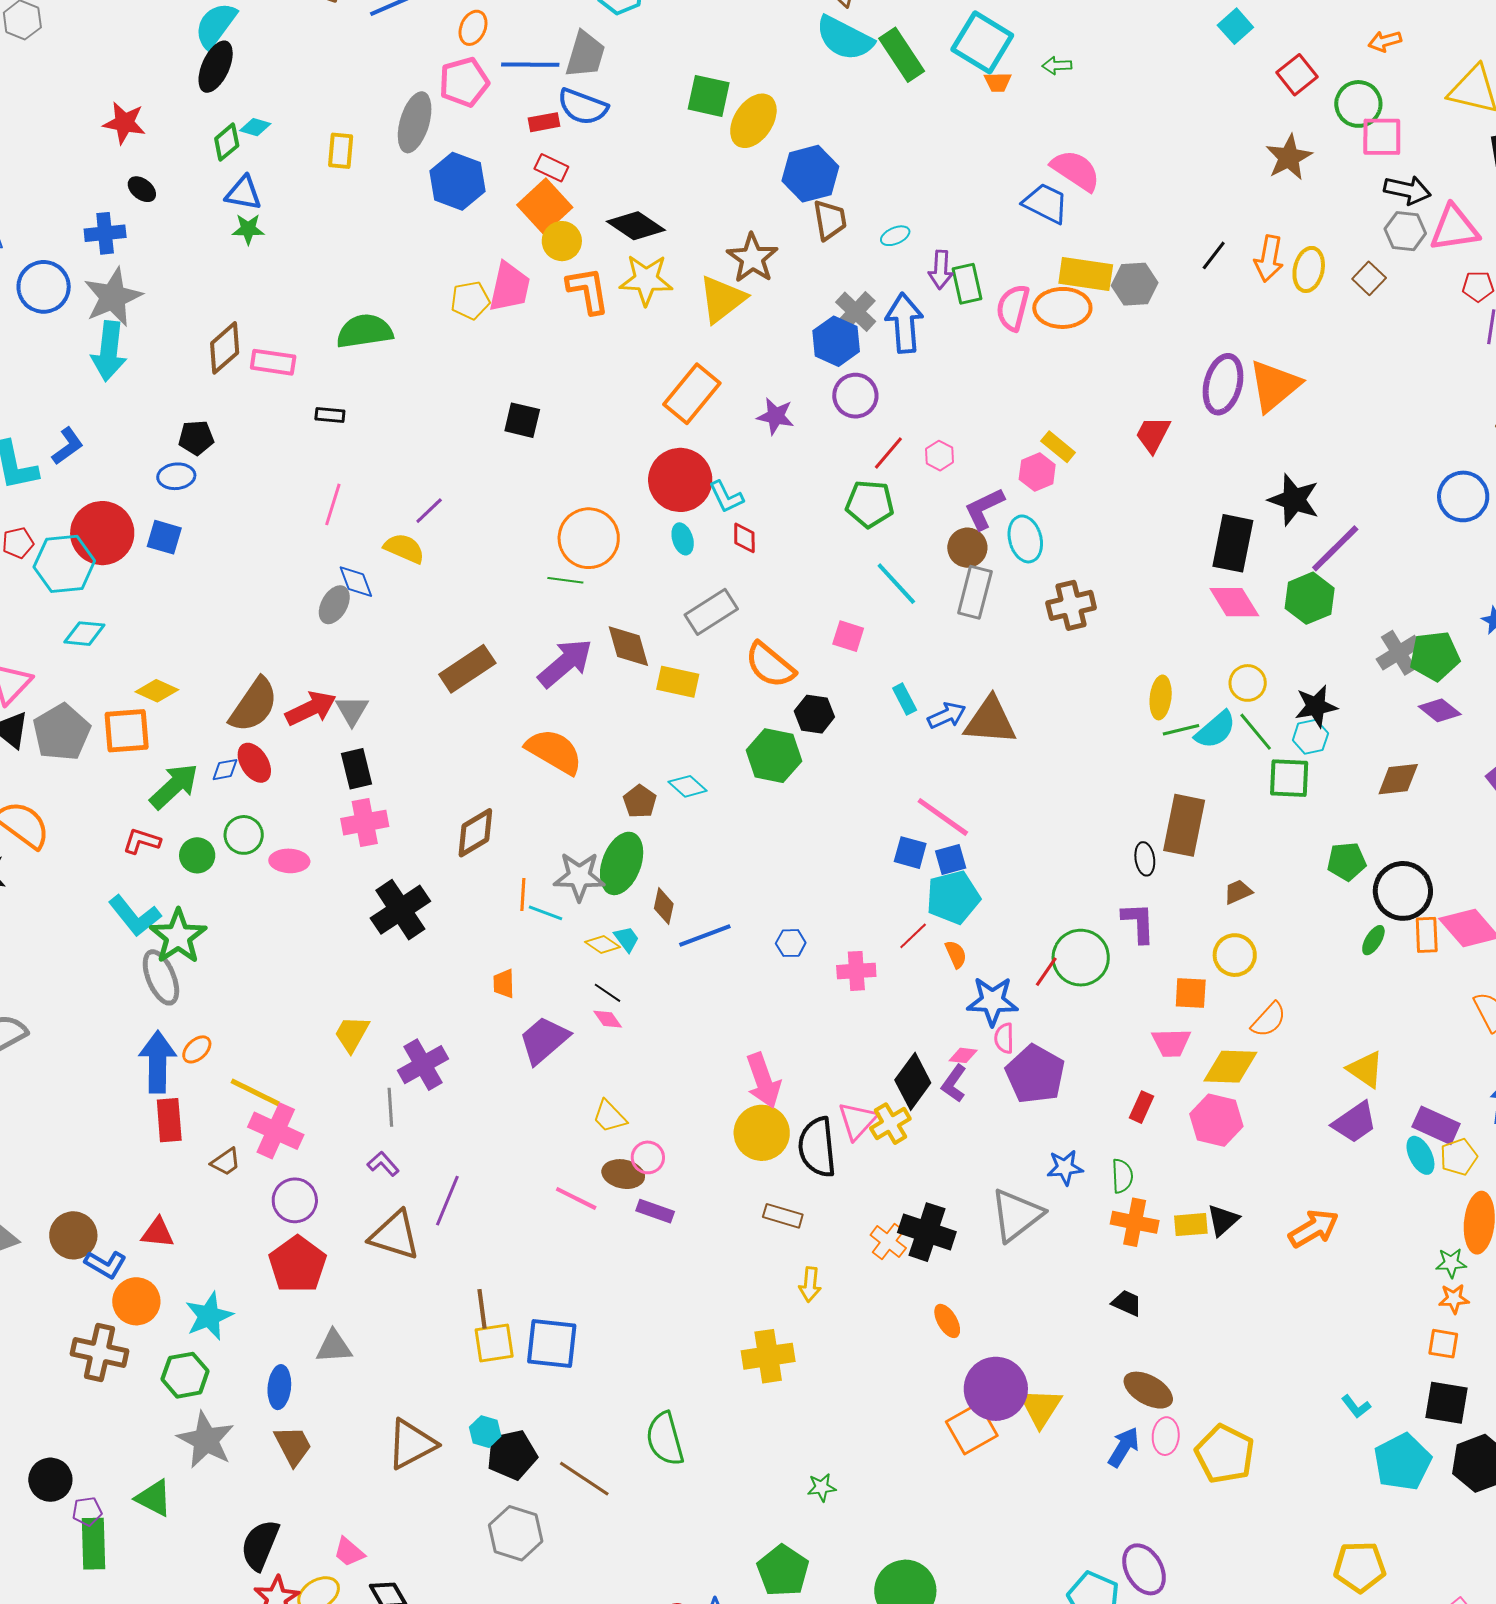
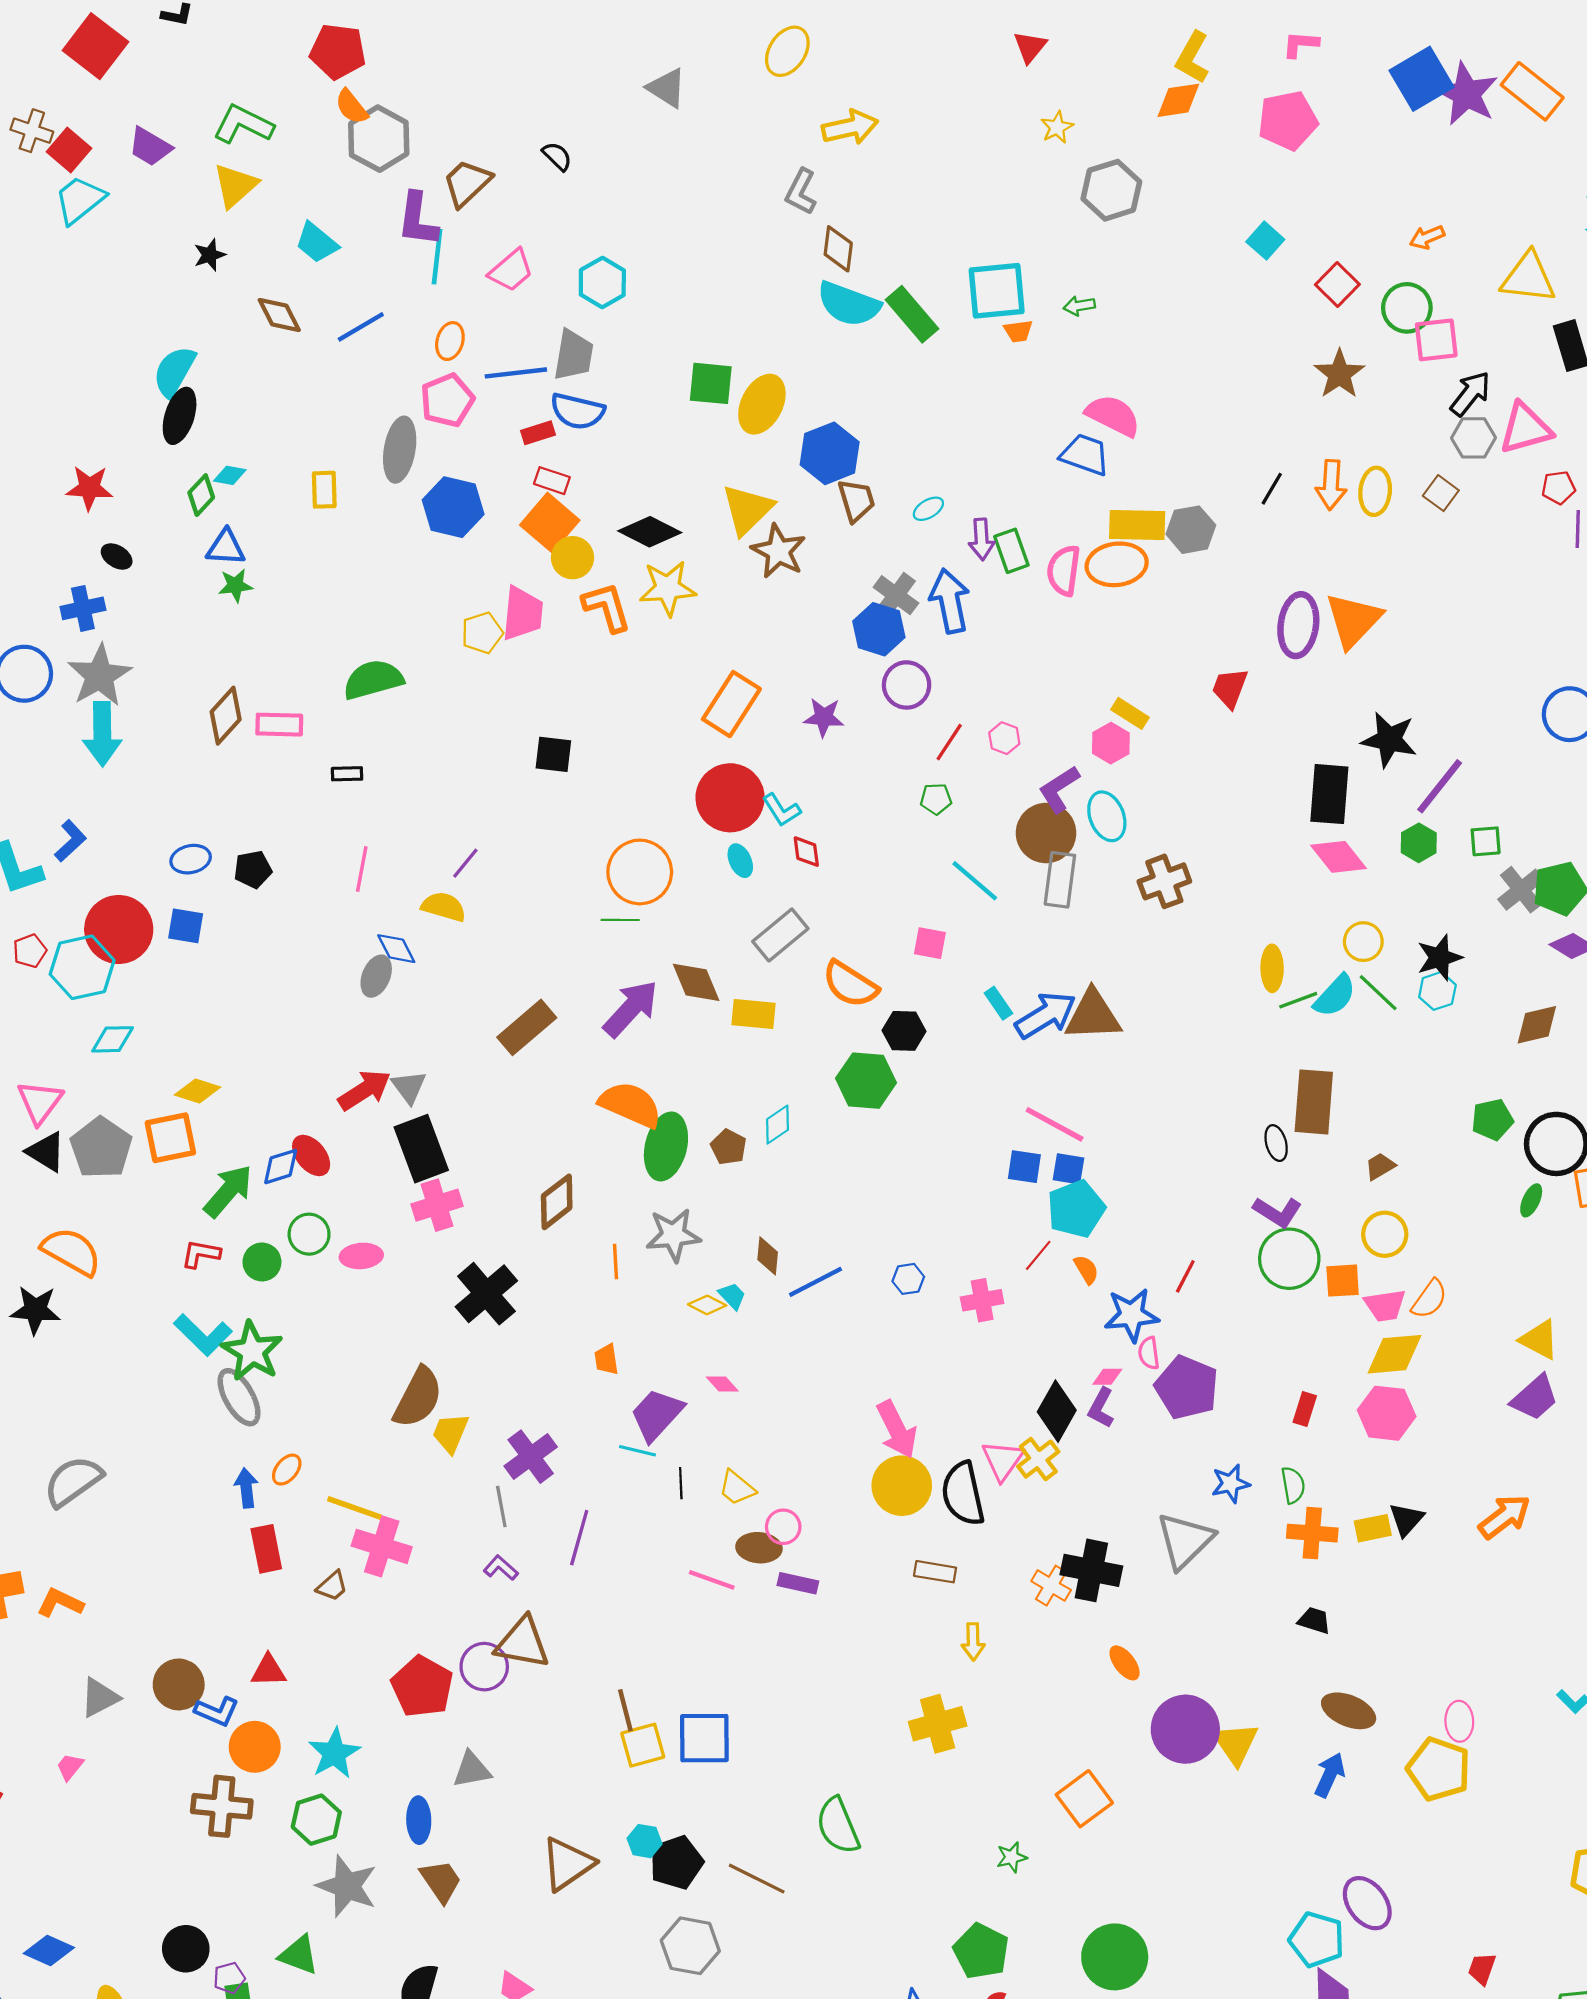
cyan square: (982, 42) -> (997, 291), turned -30
black arrow: (1407, 190) -> (1470, 394), turned -57
yellow triangle: (722, 299) -> (747, 509), moved
black pentagon: (196, 438) -> (253, 869), moved
green pentagon: (870, 504) -> (936, 799), size x0.6
brown circle: (967, 548) -> (1046, 833), size x1.4
green hexagon: (1310, 598) -> (1419, 843), size x0.7
brown semicircle: (254, 705) -> (418, 1398), moved
blue arrow: (947, 715) -> (1046, 1015), size x1.5
black rectangle: (357, 769) -> (421, 1149), size x1.5
blue diamond: (225, 770) -> (281, 1167), size x1.4
green square: (1289, 778) -> (1486, 841), moved, size x0.7
cyan diamond: (688, 786) -> (778, 1125), turned -69
blue square: (951, 860) -> (1068, 1169), turned 32
green ellipse: (622, 863) -> (666, 1146), moved
cyan line: (545, 913) -> (638, 1451), moved
purple L-shape: (1138, 923) -> (1278, 1212), turned 132
green circle: (1081, 958) -> (1289, 1259), moved
black line: (607, 993) -> (681, 1483), moved, turned 60
pink trapezoid: (1171, 1043) -> (1385, 1305), moved
blue arrow: (158, 1062) -> (246, 1488), size x0.6
purple circle: (295, 1200) -> (484, 1667), moved
purple line: (447, 1201) -> (579, 1538), moved
orange square: (972, 1429) -> (1084, 1799), moved
pink ellipse: (1166, 1436) -> (1459, 1721), moved

